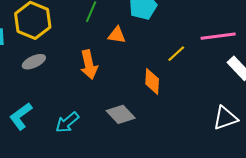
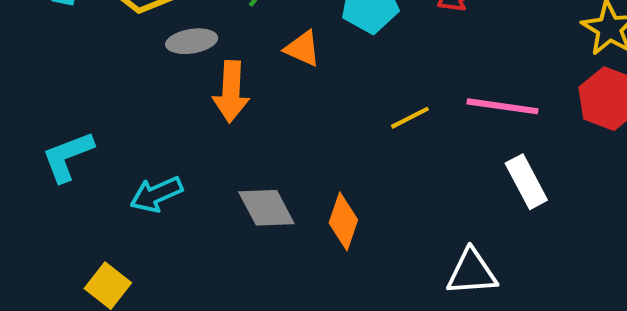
gray ellipse: (34, 62) -> (192, 41), moved
orange diamond: (152, 81) -> (343, 221), moved

